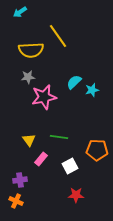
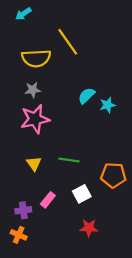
pink star: (44, 97) -> (35, 119), moved
pink rectangle: (41, 159) -> (48, 200), moved

